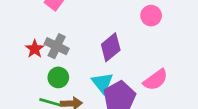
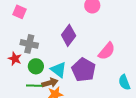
red star: (35, 49) -> (15, 59), moved
cyan triangle: (102, 83) -> (58, 70), moved

